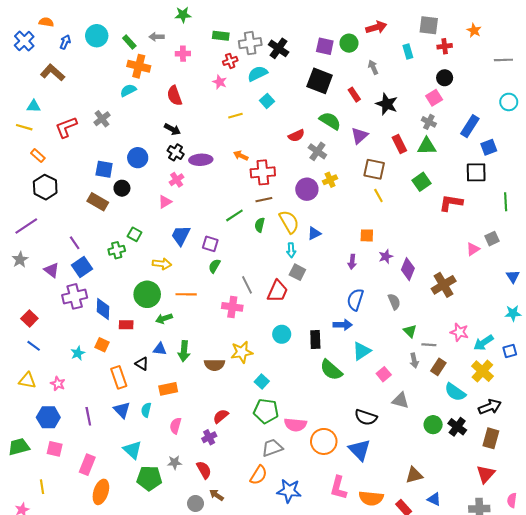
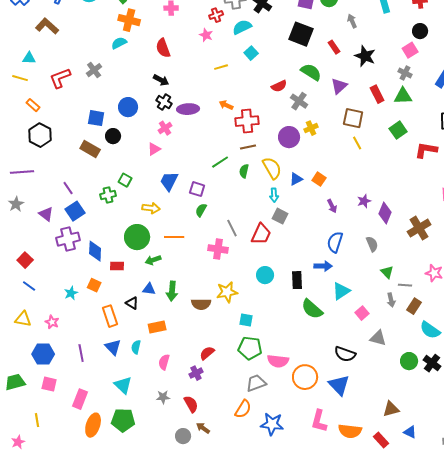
purple line: (26, 226) -> (22, 172), turned 30
orange square: (367, 235) -> (319, 179), moved, turned 32
purple arrow: (352, 262) -> (332, 206), turned -32
cyan square: (262, 382) -> (246, 320), turned -32
green pentagon: (149, 478) -> (123, 420), moved

